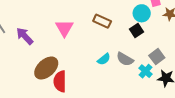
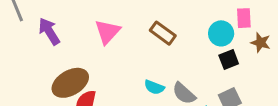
black square: (137, 31) -> (229, 59), moved
cyan semicircle: (104, 59) -> (154, 87), turned 48

